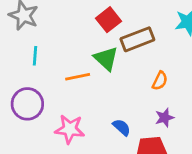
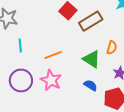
green triangle: (106, 59) -> (92, 59), moved
pink star: (70, 129) -> (51, 80), moved, turned 30

